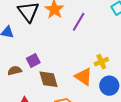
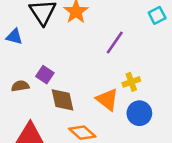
purple line: (79, 22) -> (115, 42), moved
purple square: (33, 60) -> (45, 75), turned -32

